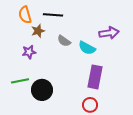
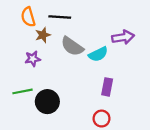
gray semicircle: (64, 41) -> (72, 46), size x1.5
cyan semicircle: (87, 48) -> (98, 54), turned -54
purple rectangle: (95, 77) -> (107, 87), size x0.7

